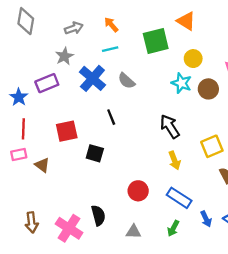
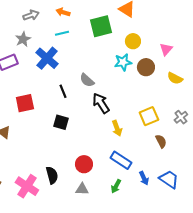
orange arrow: (111, 25) -> (63, 12), turned -32
gray semicircle: (126, 81) -> (87, 80), moved
cyan star: (181, 83) -> (123, 62), turned -30
black arrow: (170, 126) -> (101, 103), moved
black square: (95, 153) -> (61, 122), moved
red circle: (138, 191) -> (84, 164), moved

